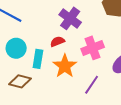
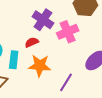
pink cross: (93, 48) -> (68, 32), moved
orange star: (65, 66) -> (40, 66), turned -30

